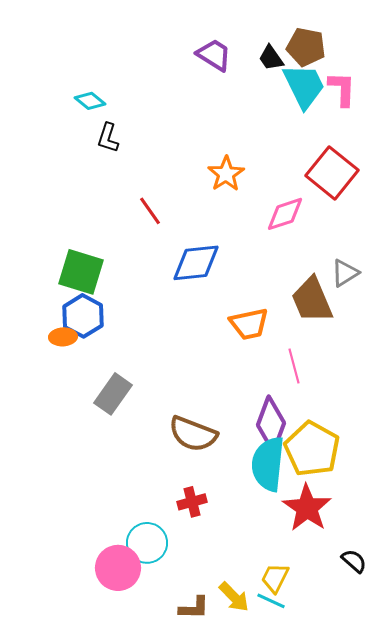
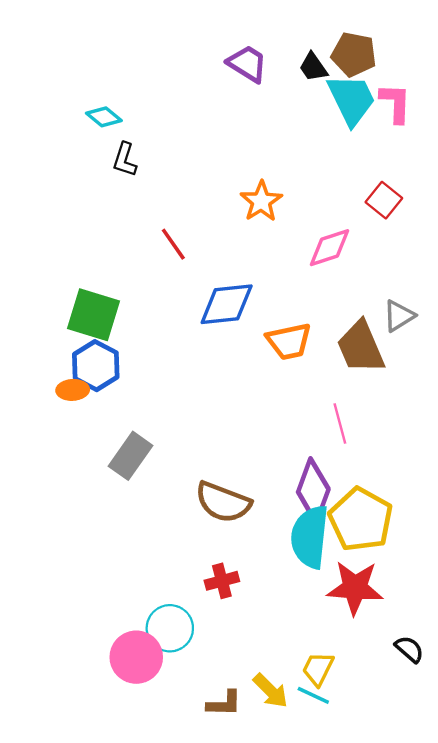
red square: (332, 173) -> (384, 200), size x0.6
orange trapezoid: (249, 324) -> (289, 341), moved
red star: (307, 508) -> (355, 588), turned -30

